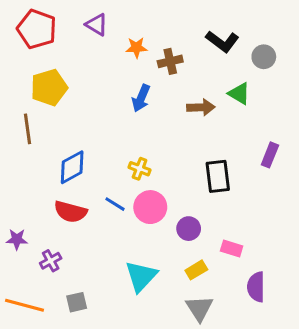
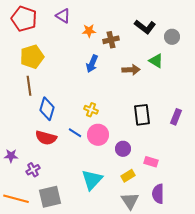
brown line: (28, 129) -> (29, 86), moved
purple rectangle: (270, 155) -> (176, 117), moved
blue diamond: (72, 167) -> (47, 109), turned -45
purple semicircle: (256, 287) -> (158, 194), moved
gray square: (77, 302) -> (50, 197), size x1.6

